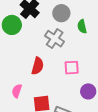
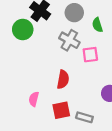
red semicircle: (38, 66) -> (63, 79), moved
pink square: (72, 68) -> (90, 55), moved

